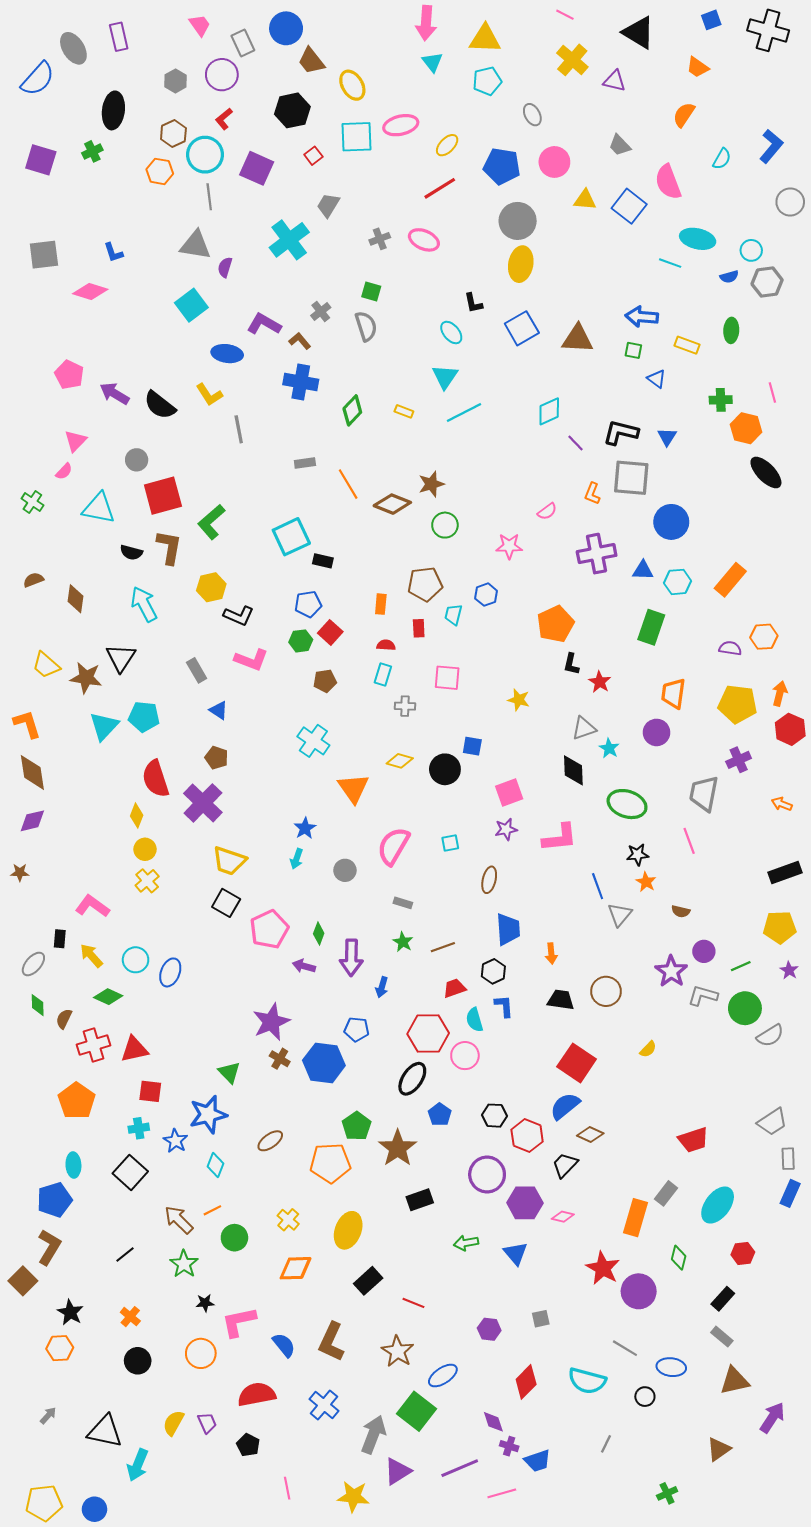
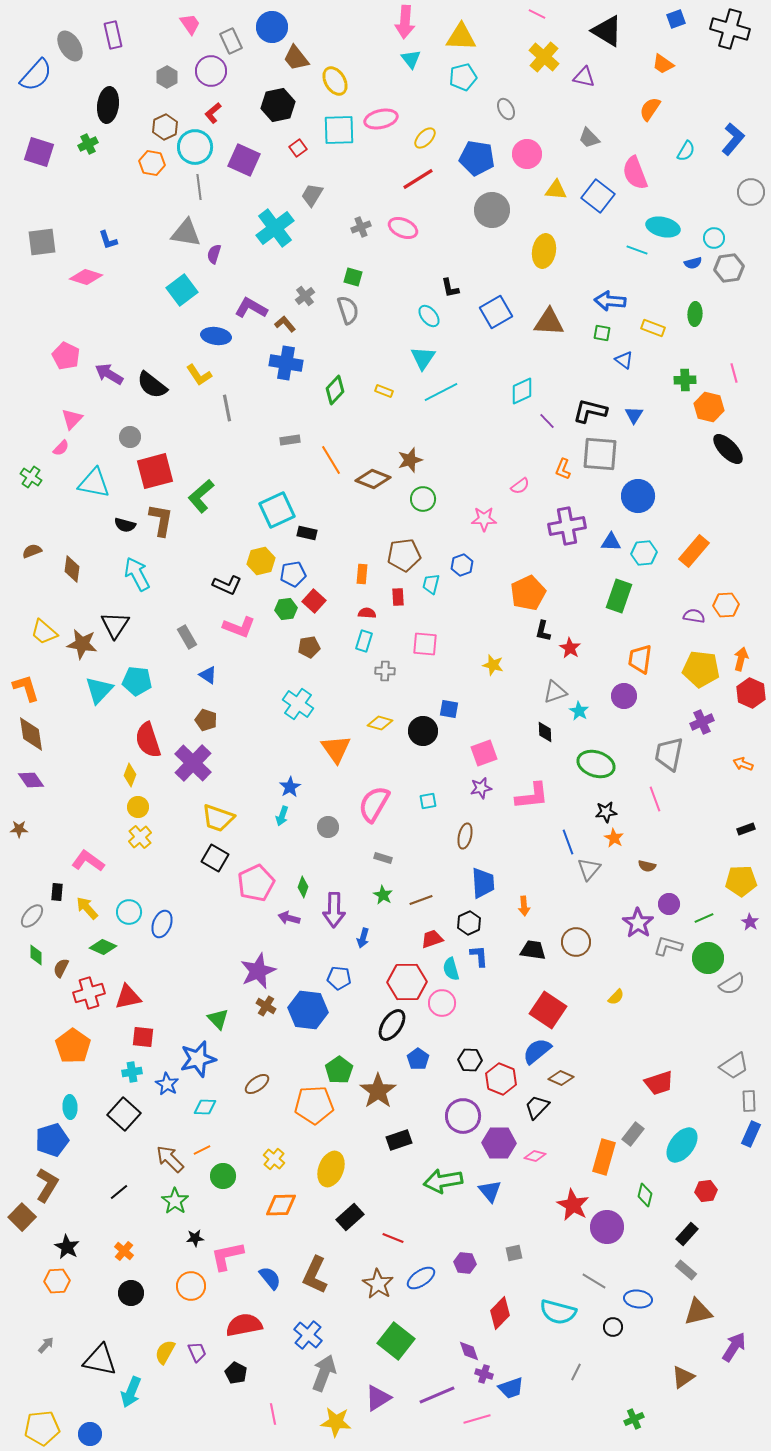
yellow ellipse: (521, 264) -> (544, 251), moved
yellow hexagon: (211, 587) -> (261, 561), moved
black diamond: (573, 770) -> (545, 732), size x0.7
purple diamond: (32, 821) -> (31, 780), turned 68
black rectangle: (785, 872) -> (746, 829), size x0.6
cyan diamond: (216, 1165) -> (205, 1107), turned 70
green arrow: (466, 1243) -> (443, 1181), size x1.6
blue ellipse: (443, 1376) -> (421, 1278), moved
gray arrow: (373, 1434) -> (324, 1373), moved

